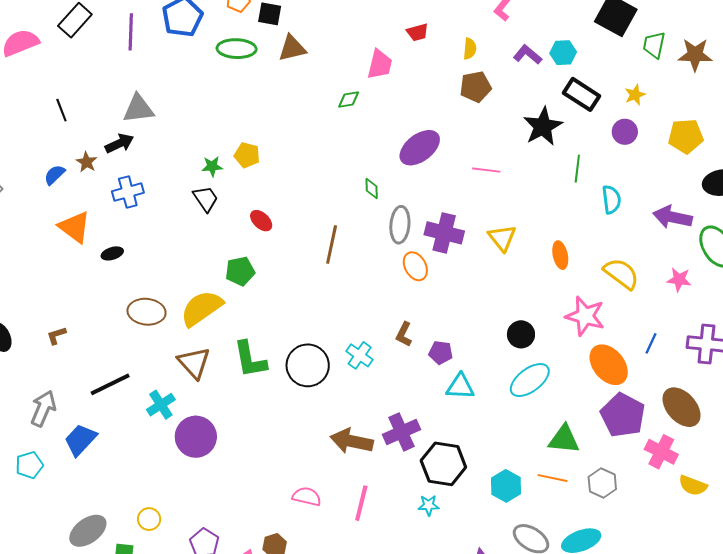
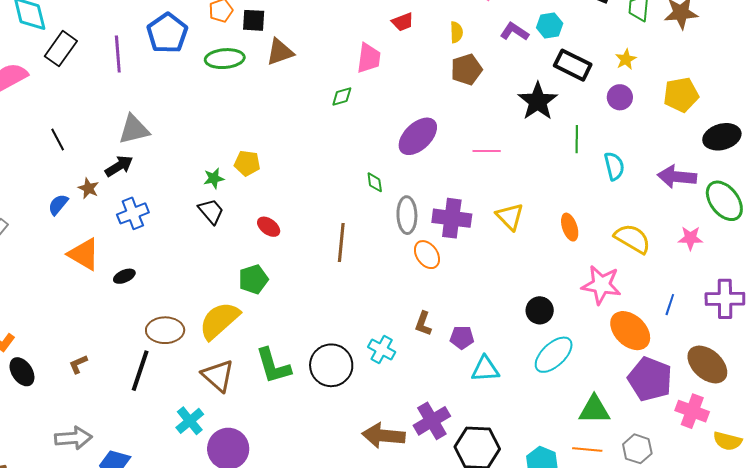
black line: (110, 384) -> (140, 371), moved, turned -39
gray arrow: (43, 408) -> (73, 438), turned 69

